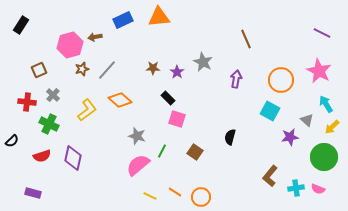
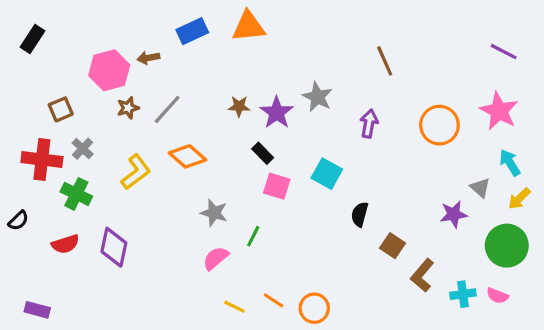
purple star: (177, 72) -> (277, 113), size x1.5
red cross: (27, 102) -> (42, 160), size x1.4
cyan square: (270, 111) -> (327, 174), moved
brown square: (195, 152) -> (393, 246), moved
pink semicircle: (138, 165) -> (216, 258), size x0.7
purple rectangle: (33, 193) -> (37, 310), moved

